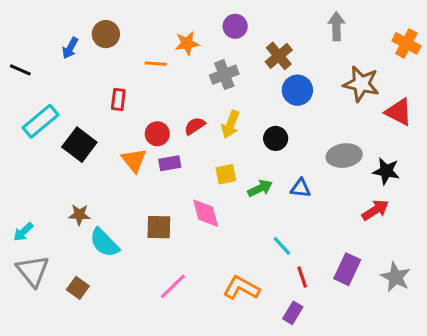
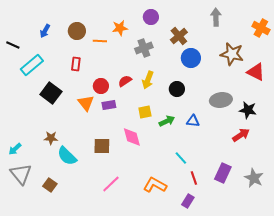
brown circle: (106, 34) -> (77, 31), moved
cyan rectangle: (40, 121) -> (32, 65), moved

